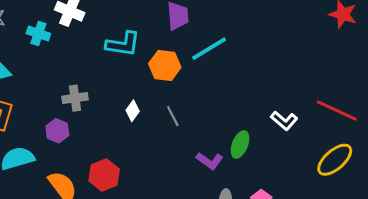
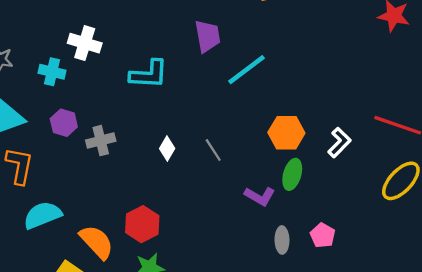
orange hexagon: (165, 65) -> (286, 133), moved
white L-shape: (284, 121) -> (339, 143), turned -80
purple hexagon: (57, 131) -> (64, 123), moved

